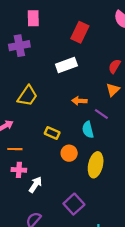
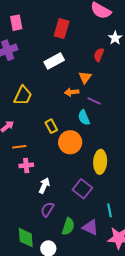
orange triangle: (113, 90) -> (85, 77), moved
yellow rectangle: (52, 133) -> (51, 126), turned 48
orange circle: (69, 153) -> (70, 142), size x1.5
yellow ellipse: (96, 165) -> (100, 162), moved
white arrow: (35, 185) -> (44, 186), moved

